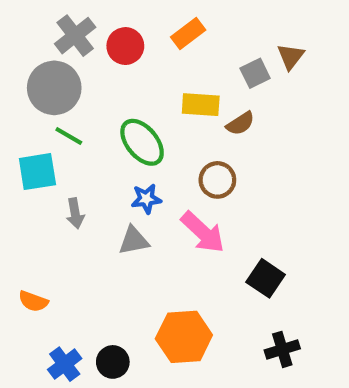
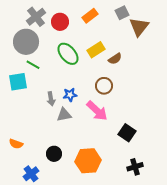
brown triangle: (291, 56) -> (139, 27), size x1.5
gray square: (255, 73) -> (122, 13), moved
yellow rectangle: (201, 105) -> (96, 50), turned -36
green ellipse: (142, 142) -> (68, 54), moved
gray arrow: (75, 213) -> (51, 99), moved
black circle: (113, 362) -> (54, 154), moved

